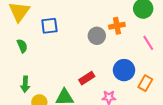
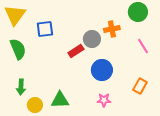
green semicircle: (22, 46) -> (18, 49), size x1.5
blue circle: (124, 70) -> (102, 70), moved
red rectangle: (87, 78) -> (76, 51), moved

